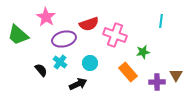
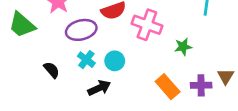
cyan cross: (60, 62) -> (86, 60), moved
orange rectangle: (128, 72) -> (168, 87), moved

